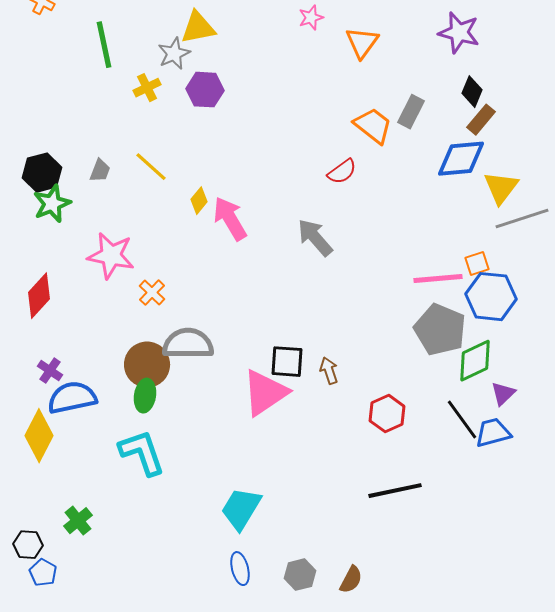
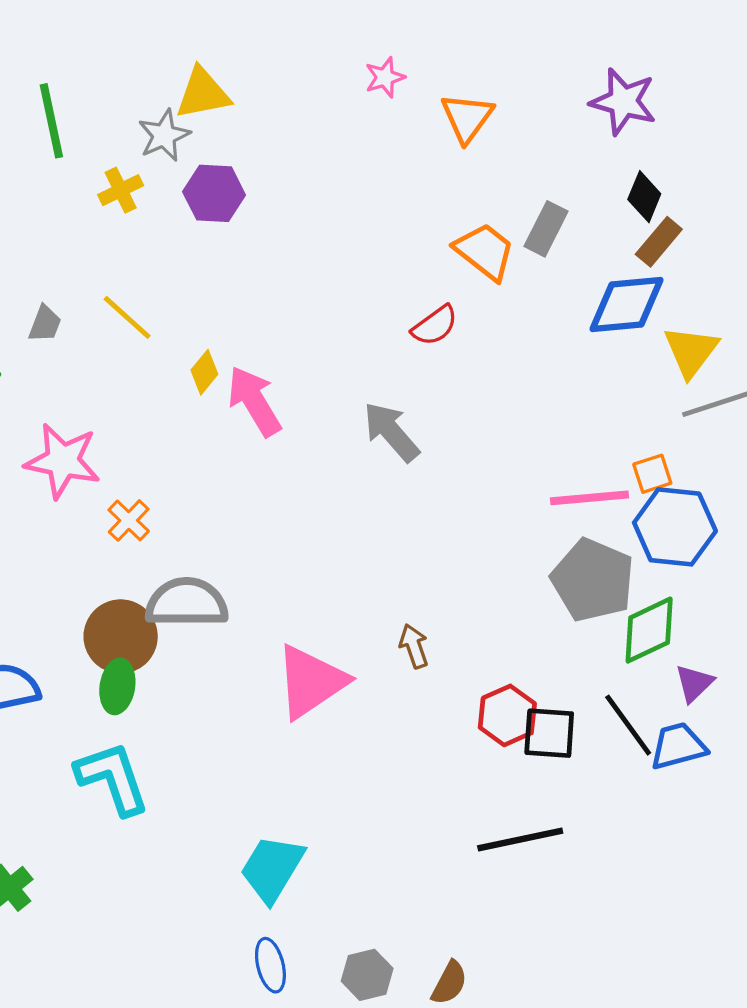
black square: (287, 362) -> (549, 733), moved

